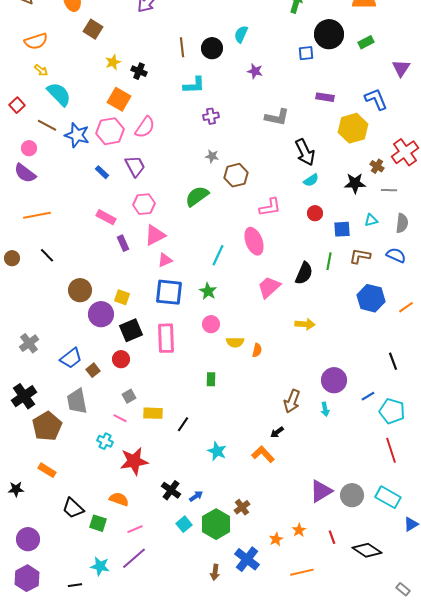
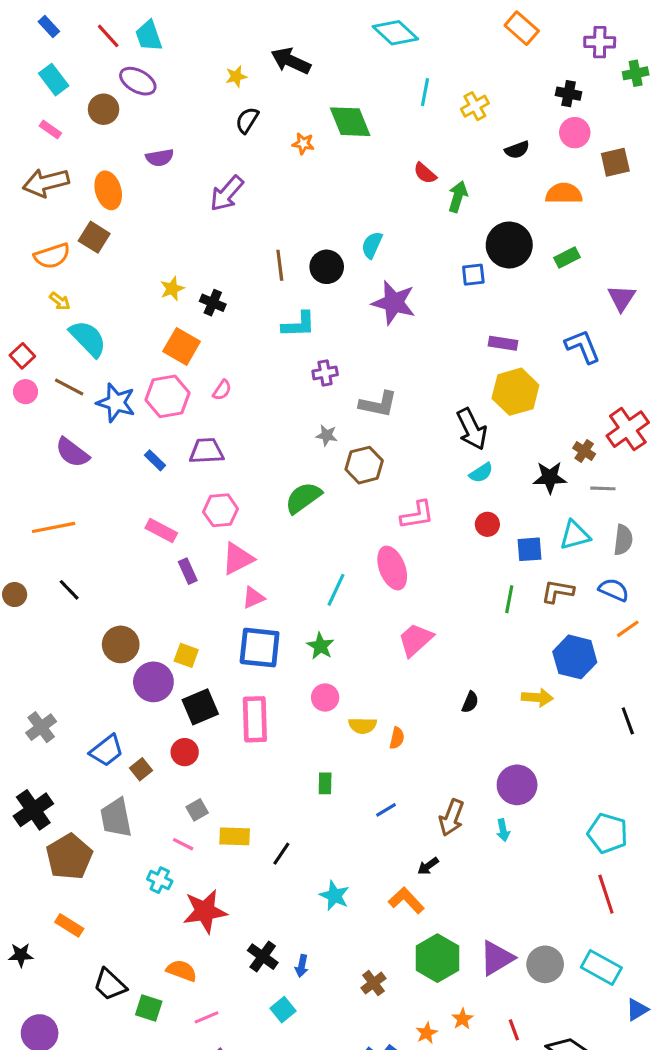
brown square: (93, 29) -> (94, 237), moved
purple star: (255, 71) -> (394, 303), size x1.8
gray L-shape: (277, 117) -> (378, 404), moved
pink semicircle: (145, 127) -> (222, 390), size x0.6
yellow hexagon: (353, 128) -> (515, 392), moved
pink circle: (29, 148) -> (26, 392), moved
purple trapezoid: (135, 166) -> (207, 451), turned -65
purple semicircle: (25, 173) -> (72, 453), moved
cyan triangle: (371, 220) -> (575, 535), size x1.5
black semicircle: (304, 273) -> (470, 702), moved, size x0.6
orange line: (406, 307) -> (628, 629), moved
yellow arrow: (305, 324) -> (537, 698), moved
black line: (393, 361) -> (628, 721), moved
blue line: (368, 396) -> (386, 810), moved
blue arrow: (196, 496) -> (302, 966), turned 136
green hexagon: (216, 524) -> (437, 958), moved

